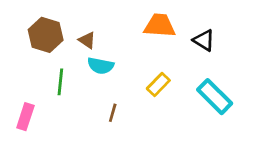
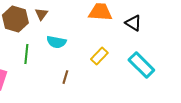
brown triangle: (87, 40) -> (41, 14), moved, turned 32

